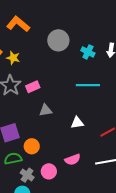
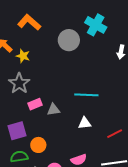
cyan cross: (88, 52) -> (96, 25), moved, size x1.5
cyan line: (88, 85) -> (86, 95), moved
pink rectangle: (33, 87) -> (35, 104), moved

